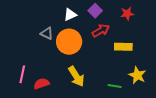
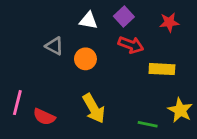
white triangle: (70, 15) -> (88, 21), turned 32
red arrow: (101, 31) -> (131, 45), turned 48
orange circle: (69, 42) -> (85, 59), size x0.6
red semicircle: (42, 84) -> (44, 117), turned -140

